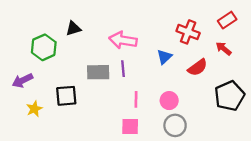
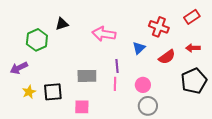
red arrow: (224, 48) -> (193, 48), moved, turned -40
purple line: (123, 69) -> (117, 66), moved
gray rectangle: (98, 72) -> (87, 76), moved
black square: (66, 96) -> (53, 92), moved
pink square: (130, 127) -> (82, 107), moved

